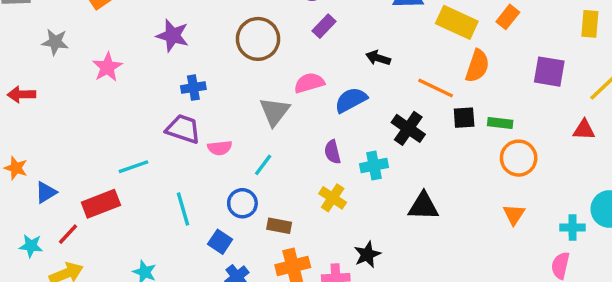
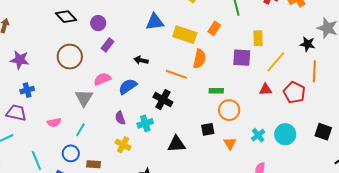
yellow rectangle: (590, 24) -> (258, 38), moved
blue cross: (193, 88) -> (27, 90), moved
black square: (464, 118) -> (208, 129), moved
purple trapezoid: (183, 129) -> (16, 113), moved
cyan cross: (573, 228) -> (258, 135), moved, turned -32

